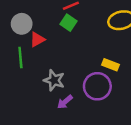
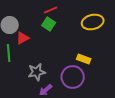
gray star: (54, 80) -> (37, 72), turned -30

